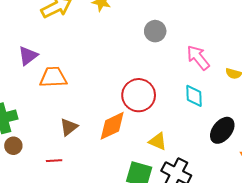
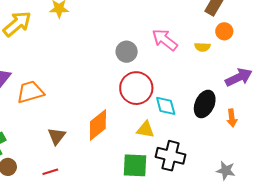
gray circle: (155, 31) -> (127, 52), moved
red circle: (139, 95) -> (136, 88), moved
cyan diamond: (194, 96) -> (166, 106), moved

